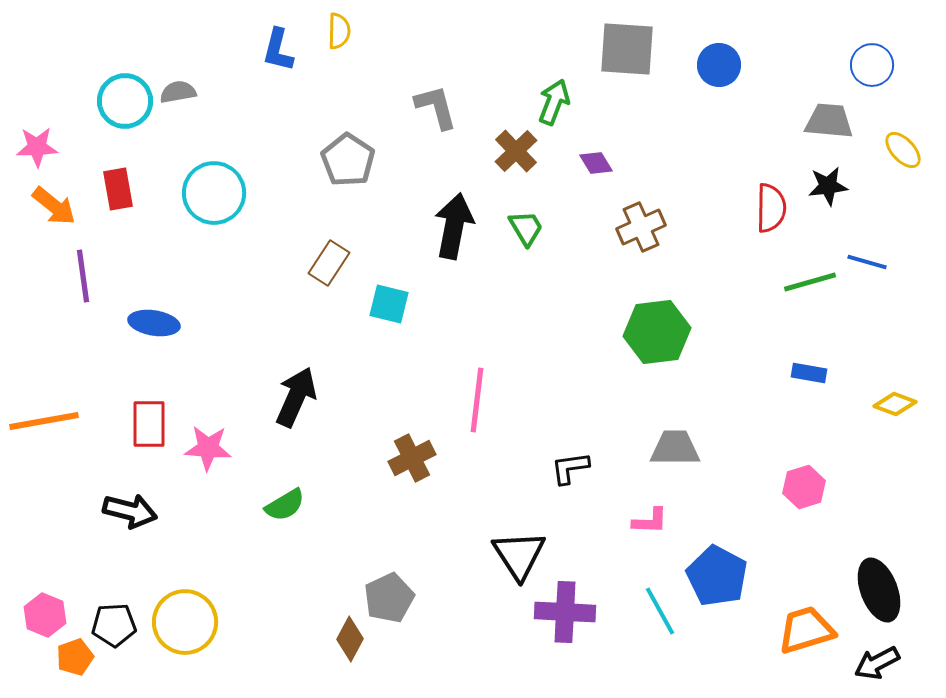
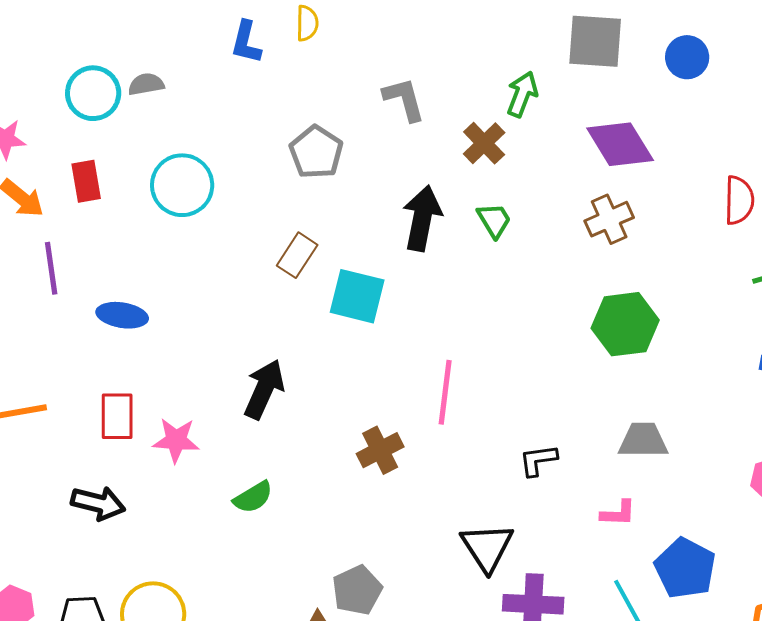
purple diamond: (596, 163) -> (620, 144), moved, size x2.0
cyan square: (389, 304) -> (357, 296), size x1.4

